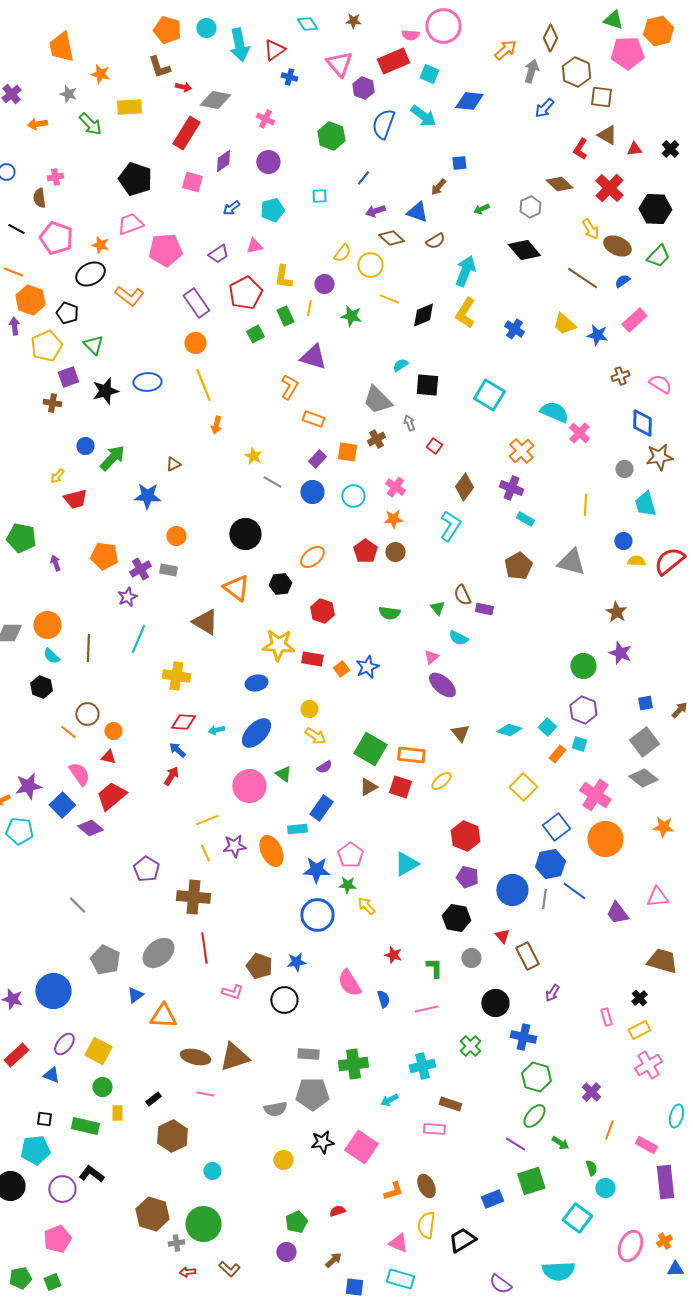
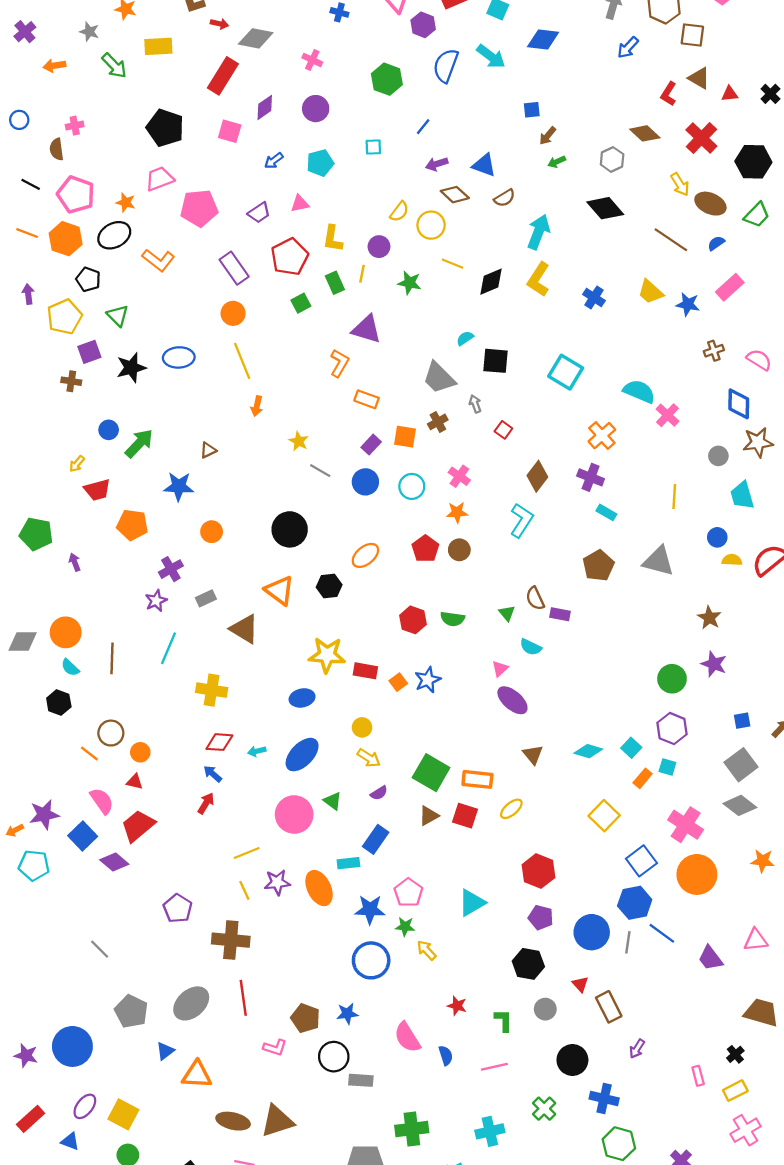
brown arrow: (438, 187) -> (548, 136), moved
orange hexagon: (30, 300) -> (66, 239), moved
orange pentagon: (104, 556) -> (132, 525), moved
gray rectangle: (168, 570) -> (206, 598), moved, turned -36
red hexagon: (322, 611) -> (413, 620), moved
gray rectangle: (308, 1054) -> (361, 1080), moved

